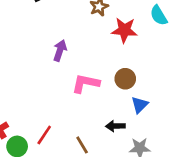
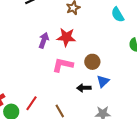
red star: (124, 30) -> (66, 37), moved
black arrow: (115, 126) -> (84, 88), moved

